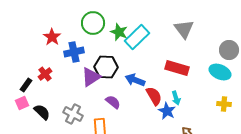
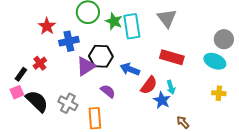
gray triangle: (184, 29) -> (167, 18), moved
cyan rectangle: (137, 37) -> (132, 26), turned -55
red semicircle: (154, 96) -> (149, 85), turned 66
black semicircle: (42, 112) -> (37, 101), size x1.4

